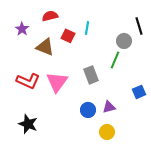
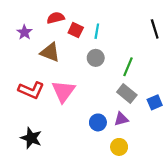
red square: (68, 36) -> (76, 30), moved
gray circle: (124, 41) -> (96, 58), moved
gray rectangle: (91, 75) -> (127, 93), moved, turned -30

